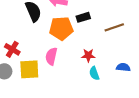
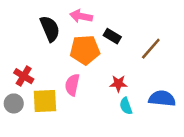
black rectangle: (83, 17) -> (112, 36), turned 48
brown line: (114, 27) -> (151, 49), turned -30
blue semicircle: (123, 67) -> (162, 98), size x1.5

